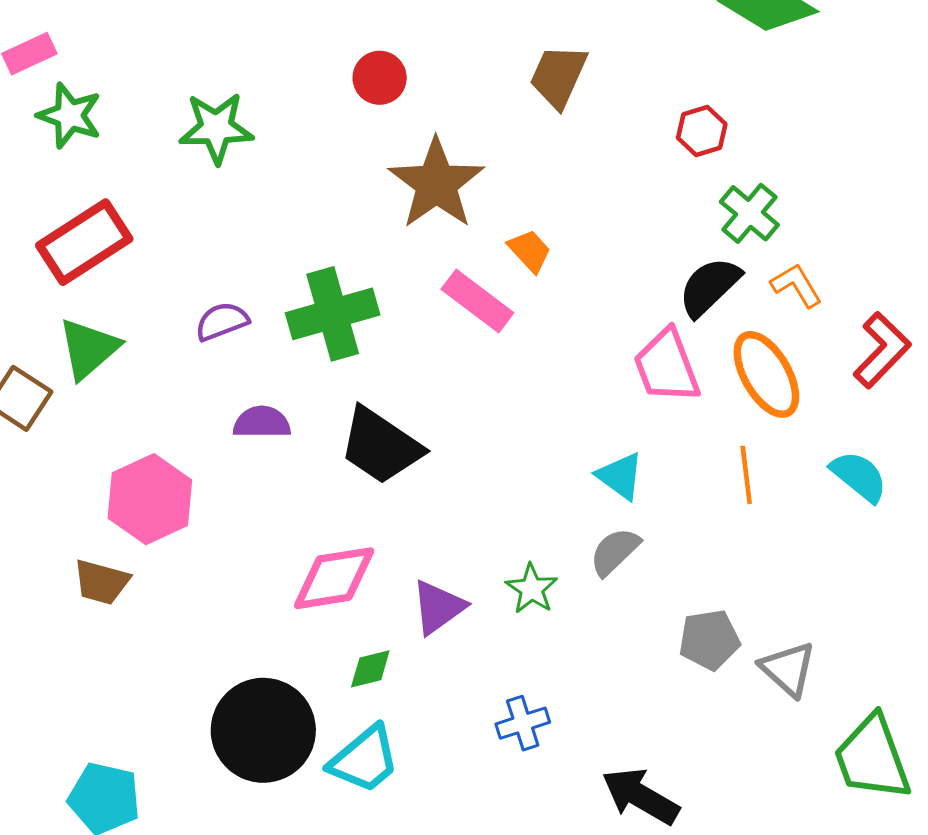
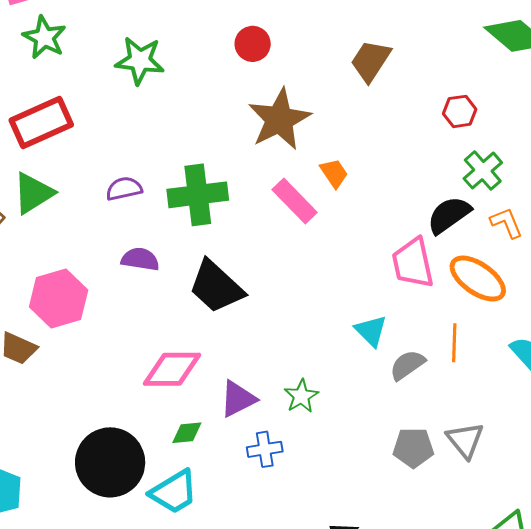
orange ellipse: (766, 374) -> (478, 279), turned -34
gray semicircle: (615, 552) -> (407, 365), moved
gray triangle: (788, 669) -> (465, 440), moved
blue cross: (523, 723) -> (265, 449), moved

